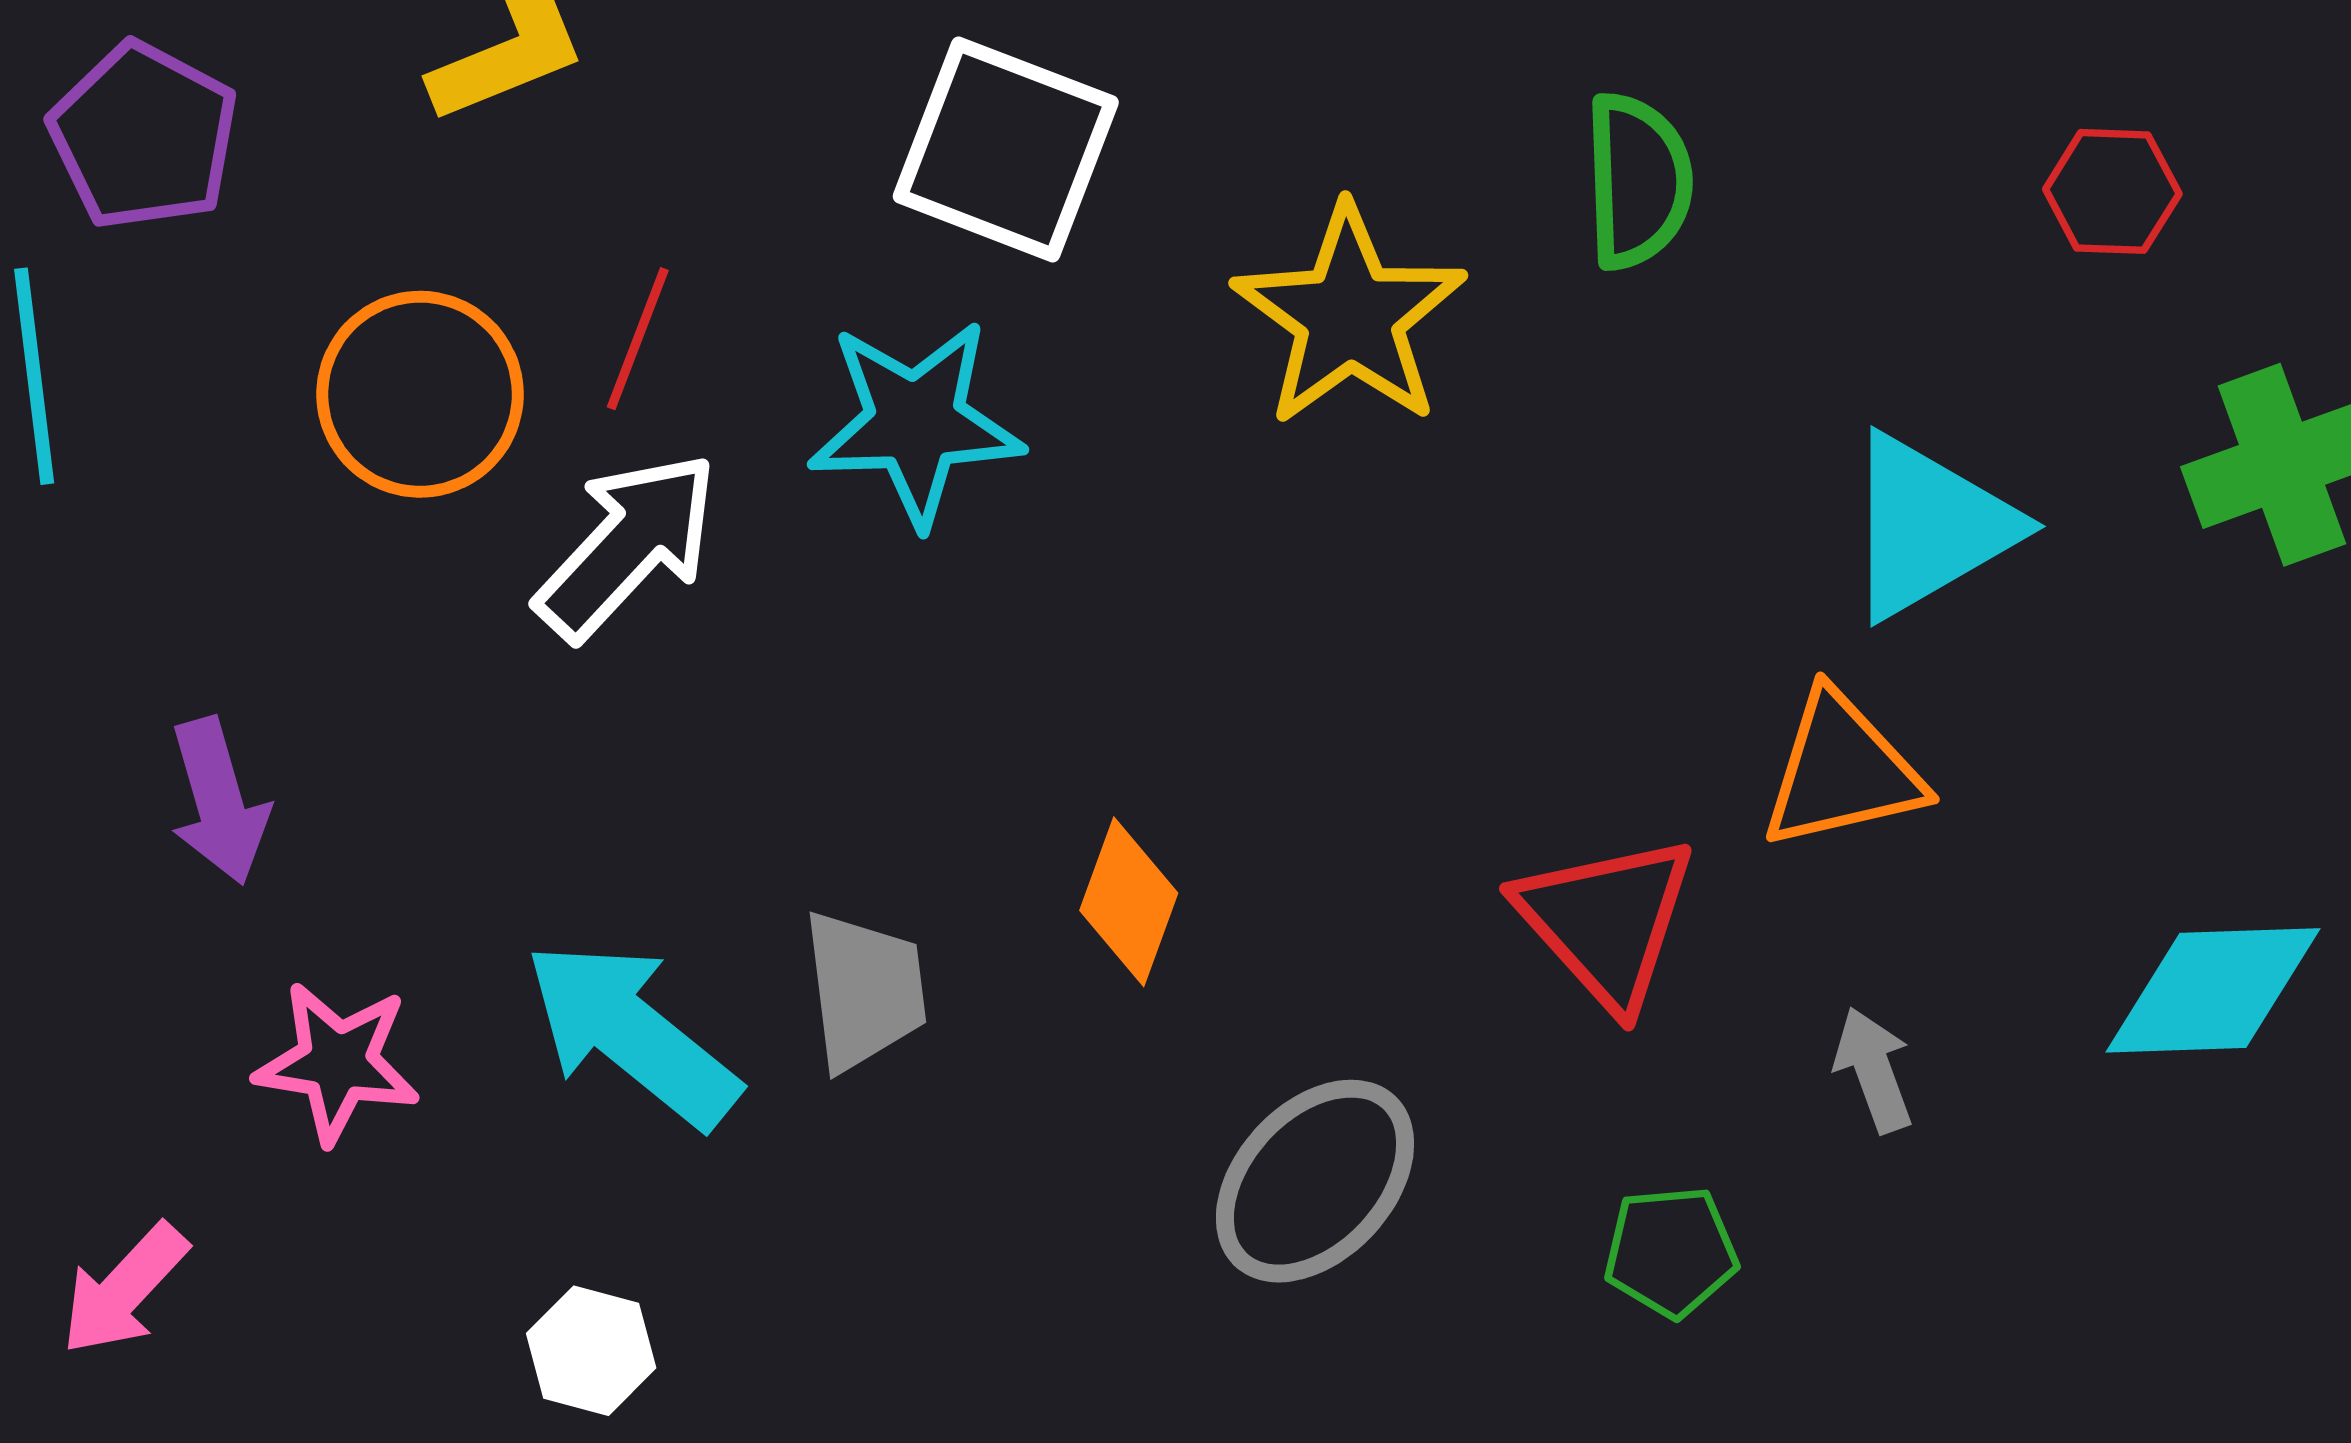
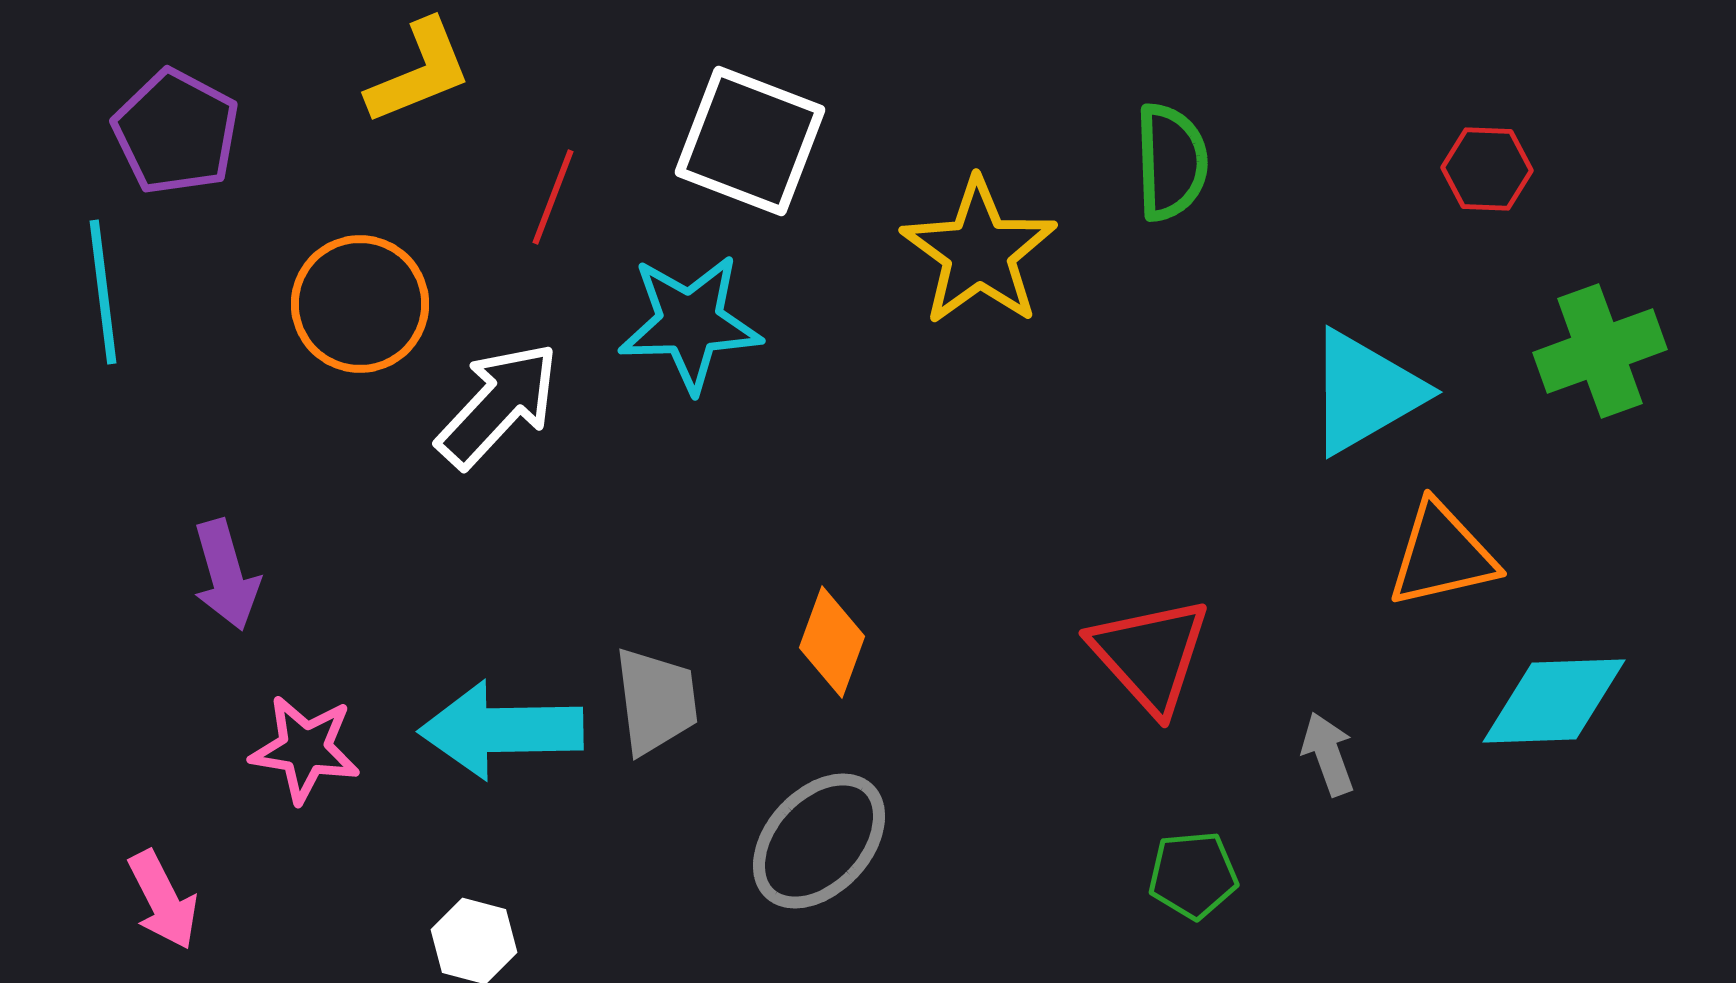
red line: (638, 339) -> (553, 197), moved
orange triangle: (1842, 771) -> (1442, 555), moved
cyan arrow: (632, 1034) -> (501, 730), turned -40
gray ellipse: (1315, 1181) -> (819, 841), moved
pink arrow: (124, 1289) -> (163, 900), turned -70

